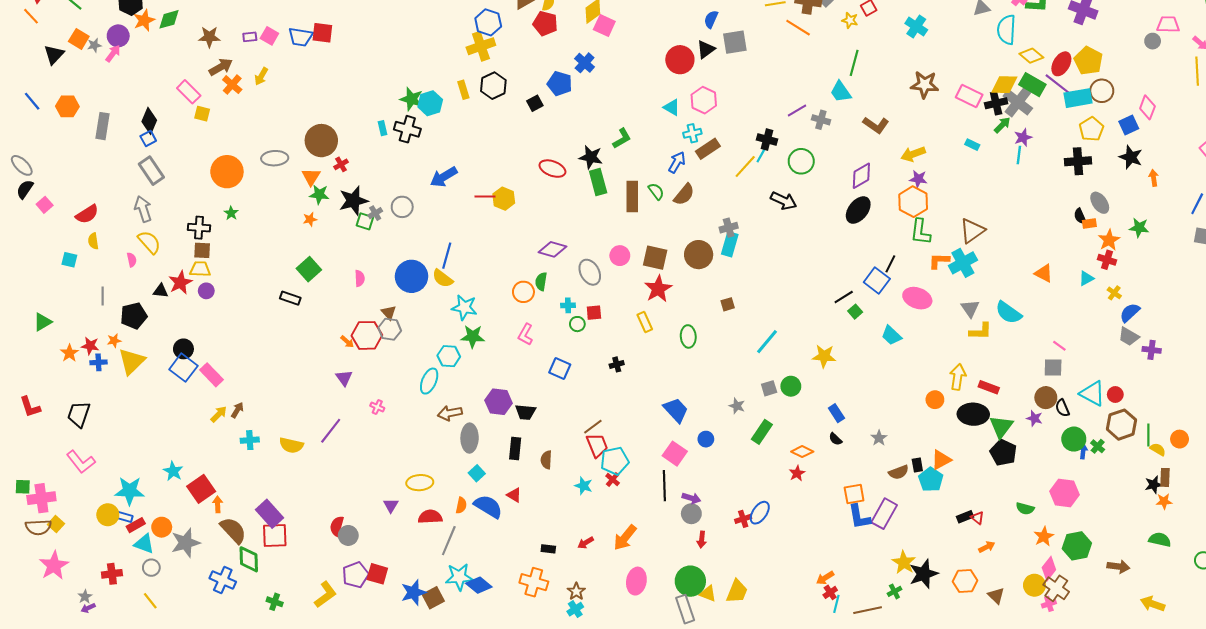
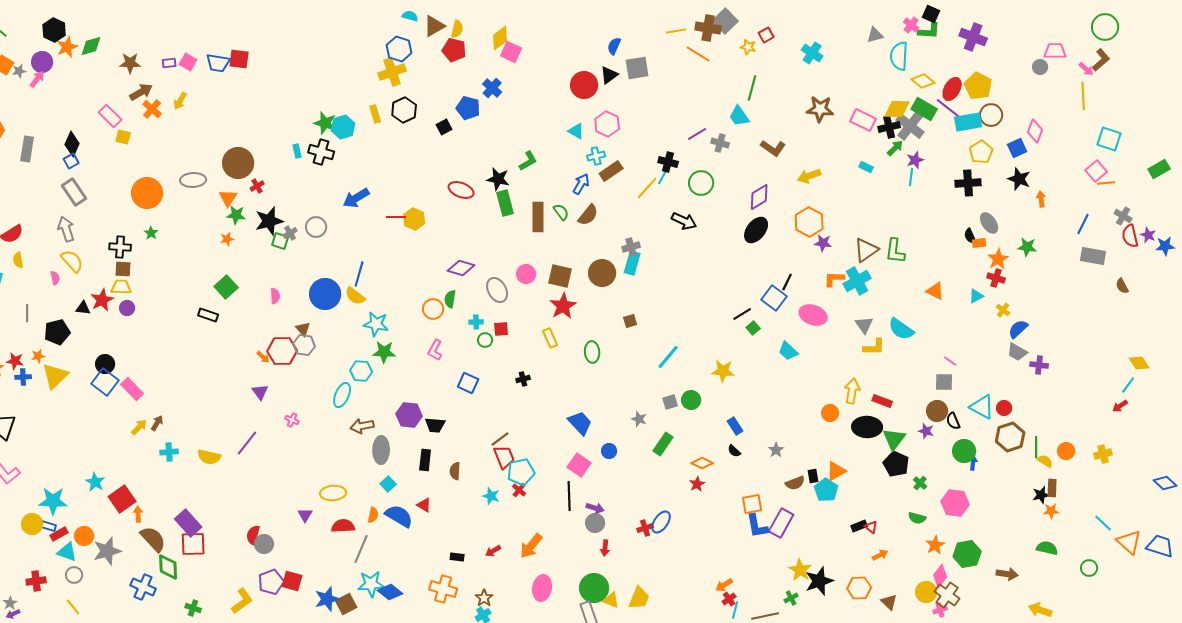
purple star: (918, 179) -> (823, 243), moved
green L-shape: (920, 232) -> (895, 251), moved
green cross: (1098, 446) -> (920, 483), moved

